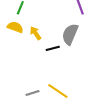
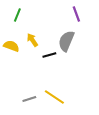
yellow semicircle: (15, 27) -> (11, 46), moved

